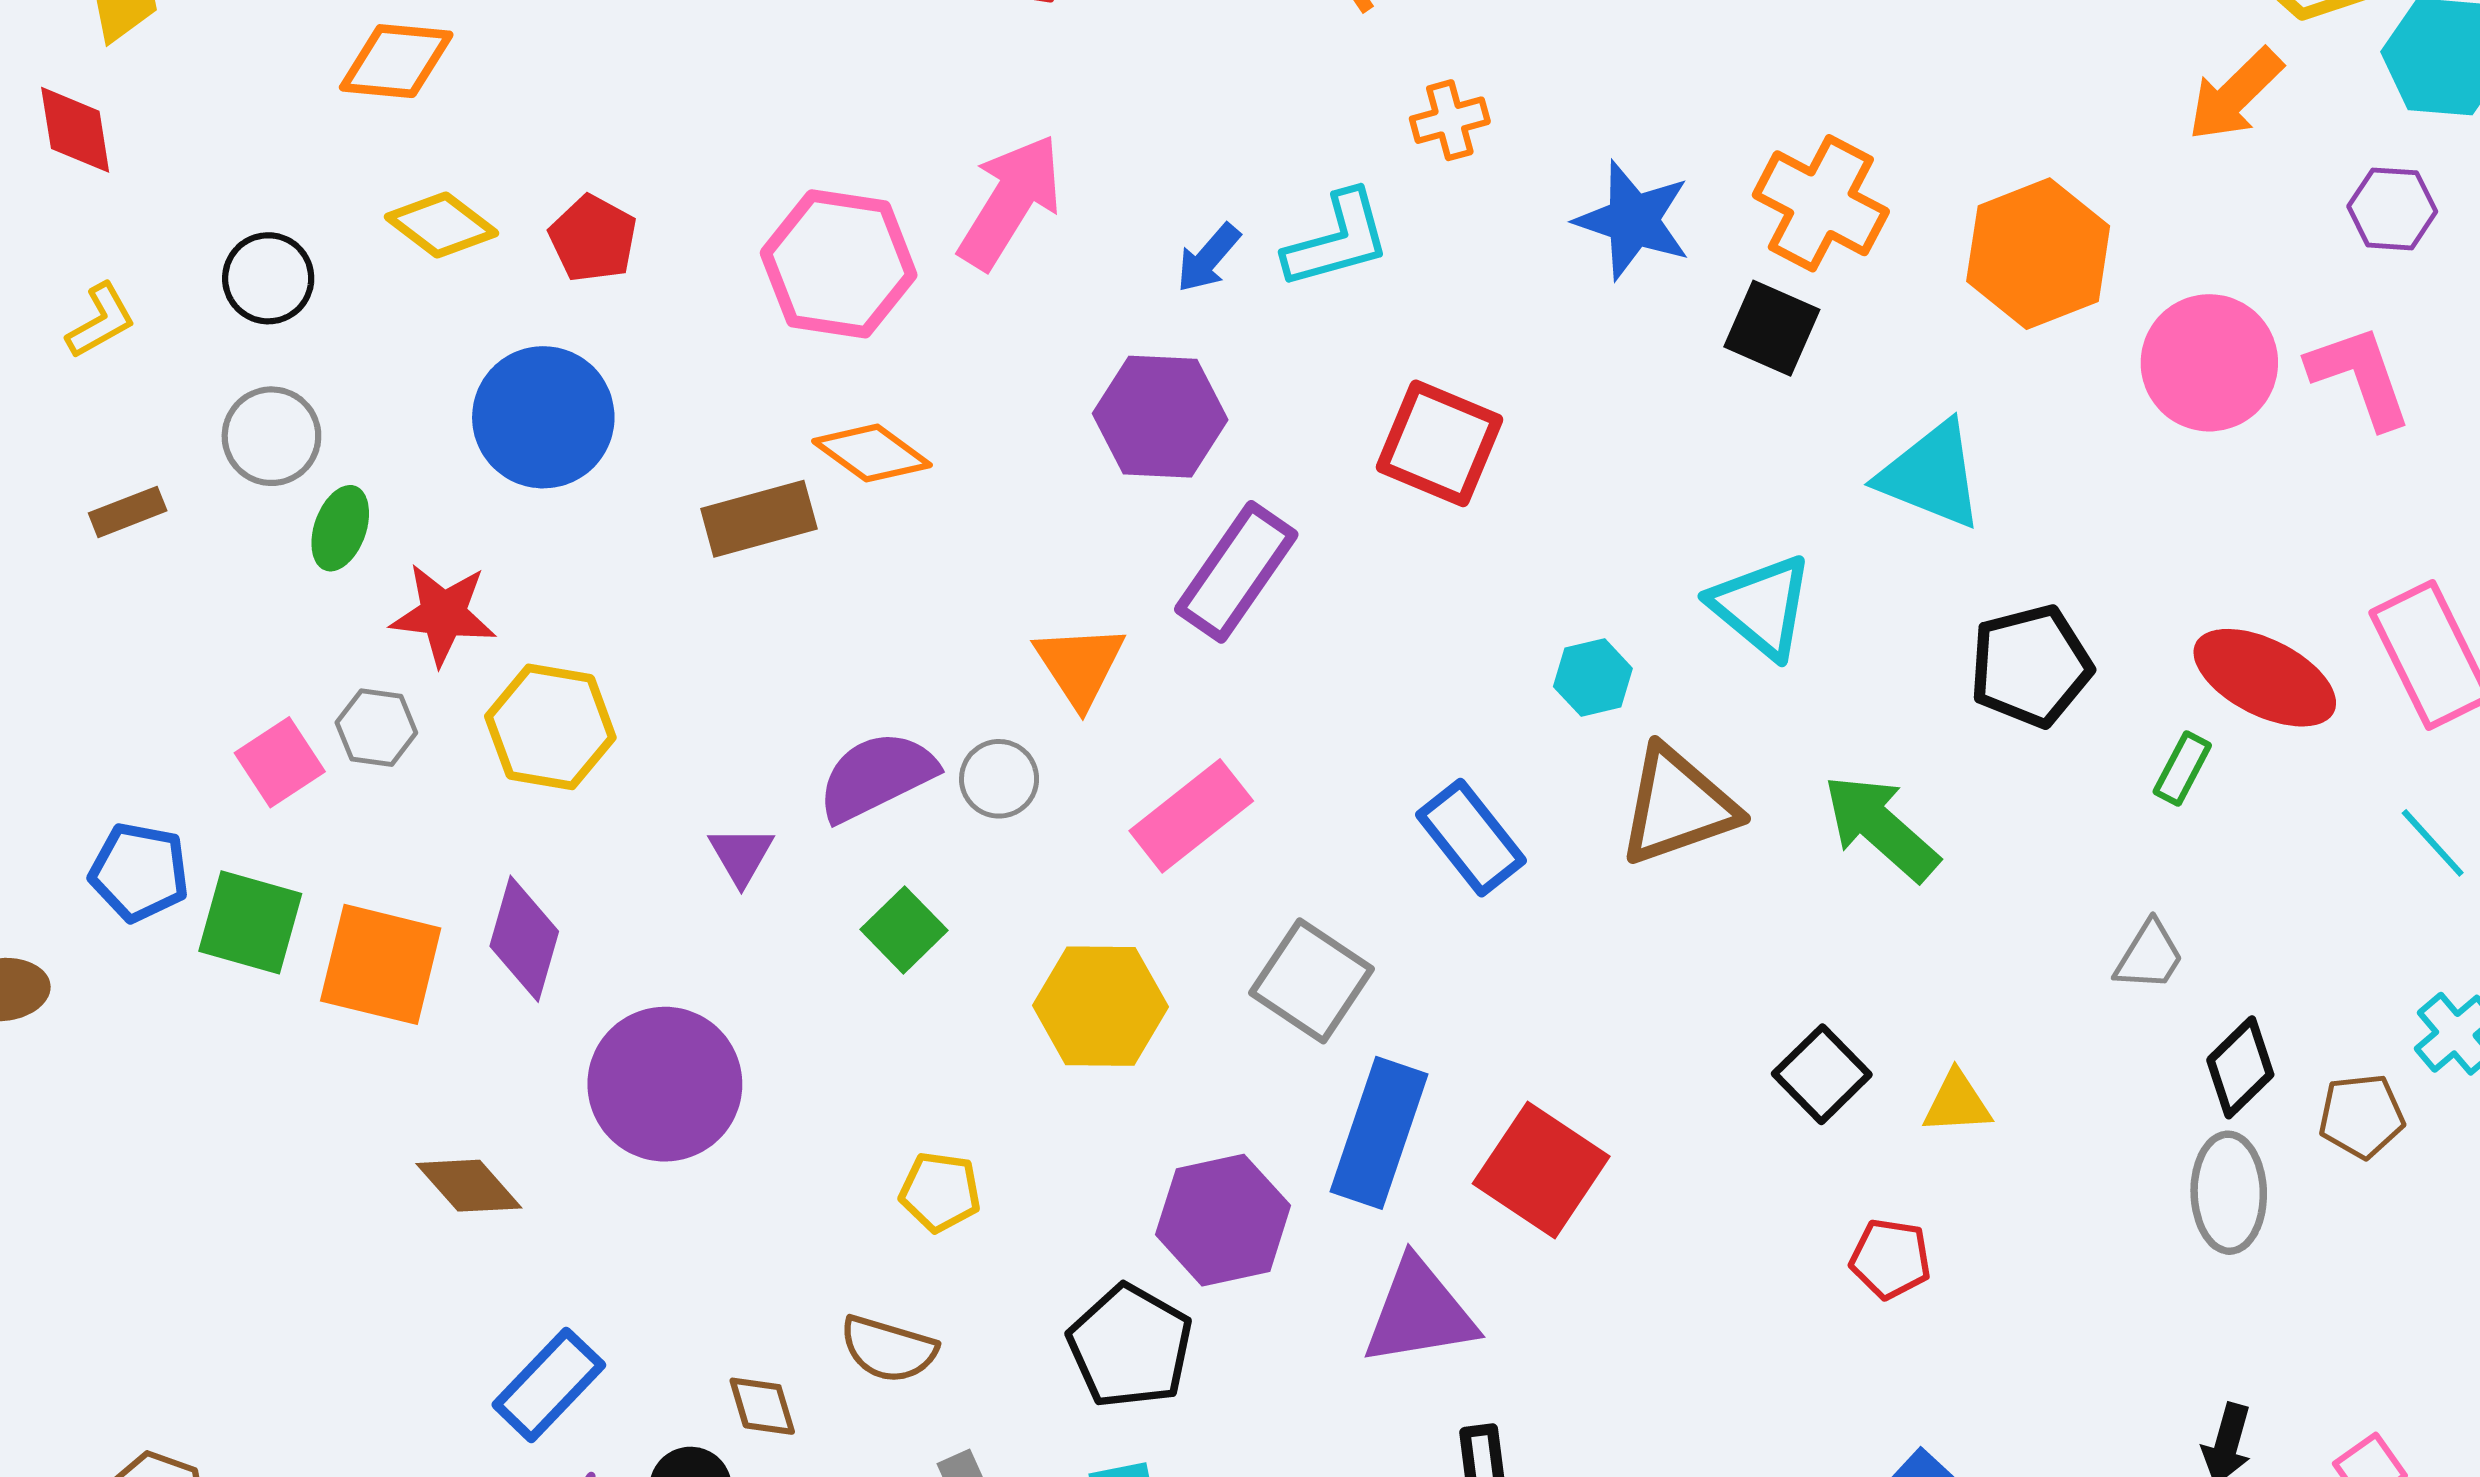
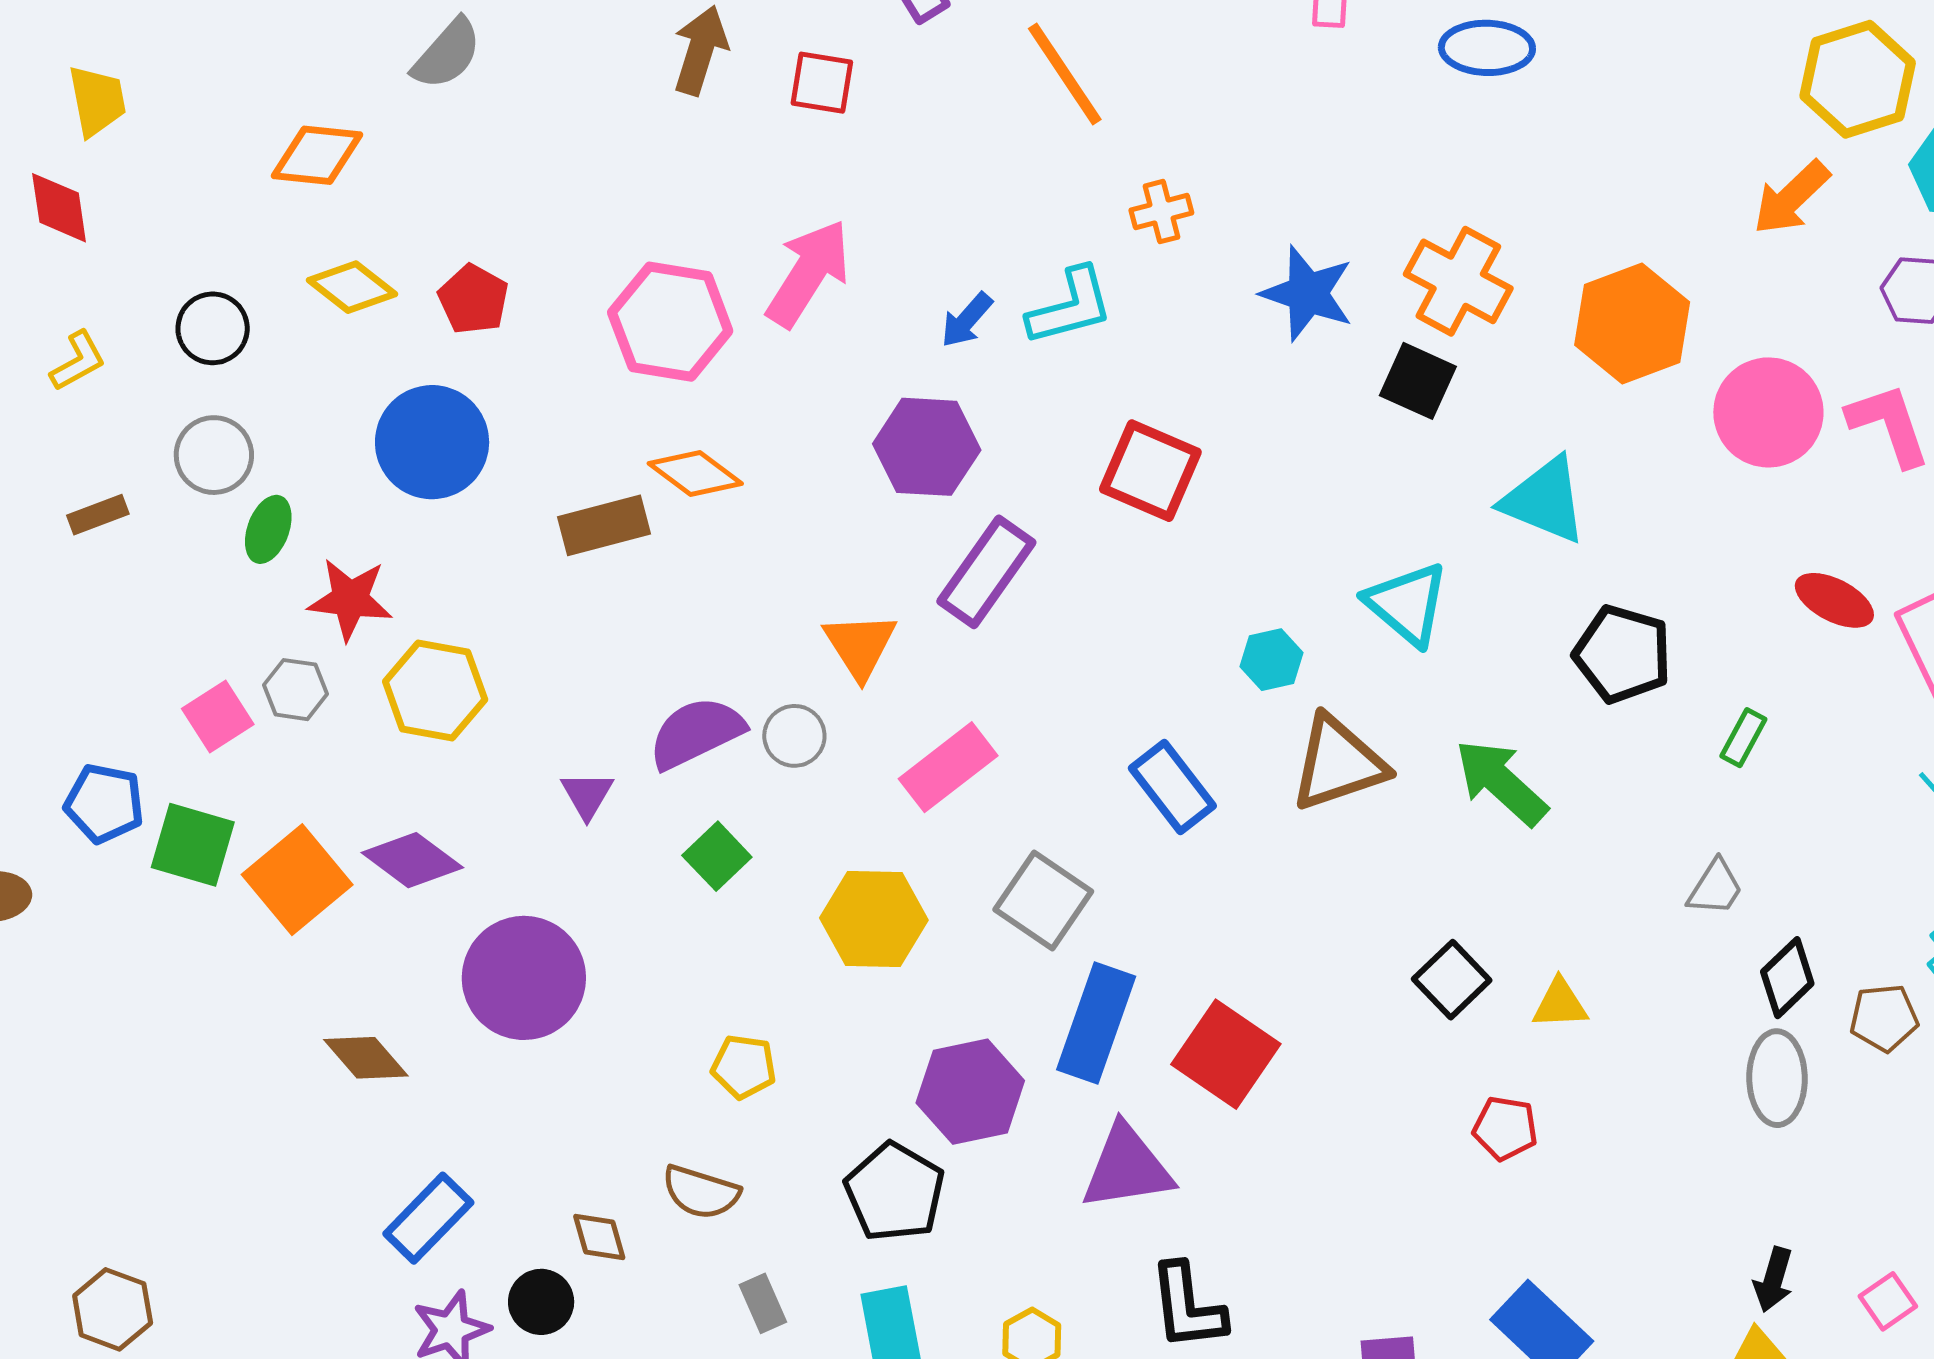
black pentagon: (2031, 666) -> (1623, 654), turned 30
red ellipse: (2265, 678) -> (1834, 600), moved, size x0.7
purple diamond: (524, 939) -> (412, 860), turned -70
orange square: (381, 964) -> (297, 880), turned 36

